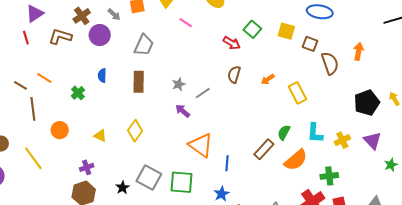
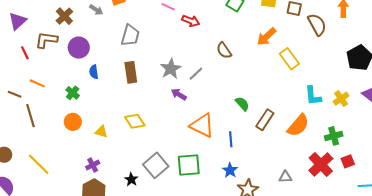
purple circle: (100, 35) -> (79, 48), moved
red line: (26, 38) -> (25, 53), moved
red arrow: (232, 43) -> (191, 21), moved
brown semicircle: (234, 74) -> (224, 50), turned -42
orange arrow: (268, 79) -> (266, 37), moved, size x1.5
gray star: (179, 84) -> (171, 69), size x1.5
orange circle: (60, 130) -> (73, 122), moved
yellow diamond: (135, 131) -> (135, 121), turned -60
green semicircle: (284, 132) -> (242, 104), moved, turned 119
gray square: (149, 177) -> (156, 165), turned 30

